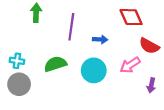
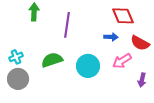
blue arrow: (100, 39) -> (111, 37), moved
cyan cross: (17, 61) -> (16, 57), turned -32

